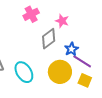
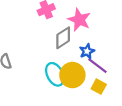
pink star: (62, 21) -> (79, 20), size x1.5
cyan ellipse: (24, 72) -> (55, 74), moved

